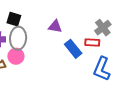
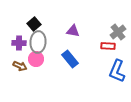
black square: (14, 19) -> (34, 24), turned 32
blue rectangle: (73, 49) -> (70, 59), moved

